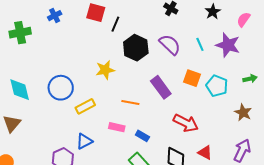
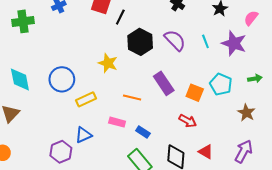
yellow star: (105, 70) -> (108, 63), turned 30
orange square: (192, 78) -> (195, 93), moved
red arrow: (186, 123) -> (188, 121), size x0.7

